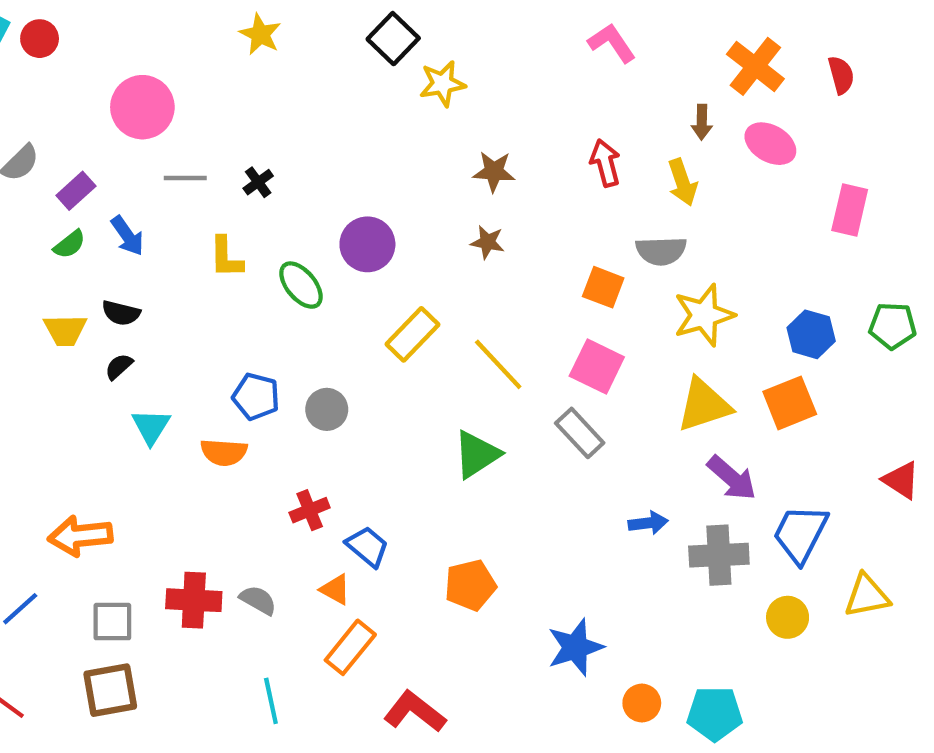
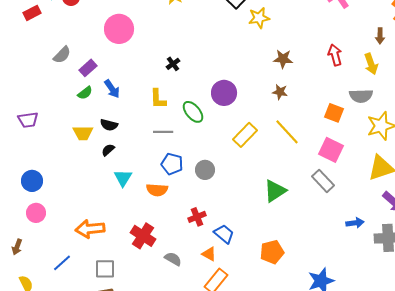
gray line: (185, 178) -> (163, 132), moved
yellow line: (498, 364) -> (287, 132), moved
red cross: (194, 600) -> (143, 236), moved, turned 30

